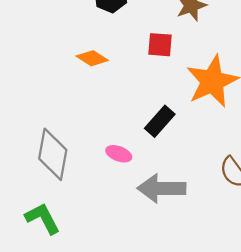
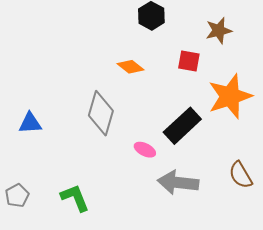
black rectangle: (160, 121) -> (182, 126), size x1.4
gray diamond: (53, 154) -> (101, 113), moved

